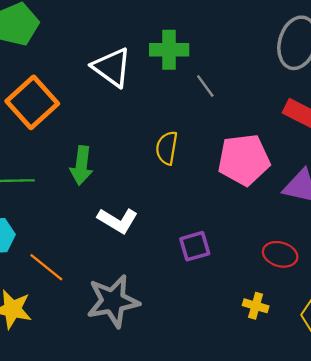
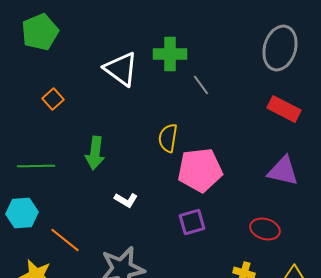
orange square: (32, 102) -> (53, 99), size x0.5
pink pentagon: (244, 160) -> (200, 170), moved
white L-shape: (118, 220) -> (126, 200), size x0.7

